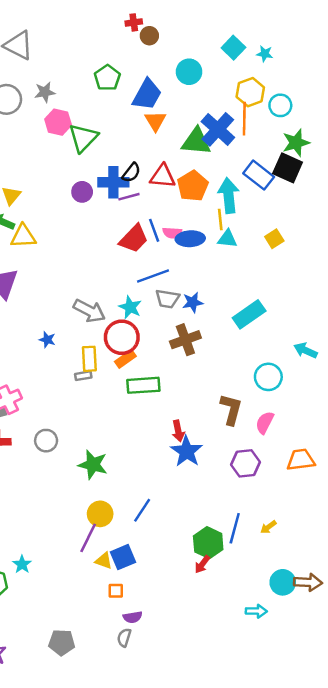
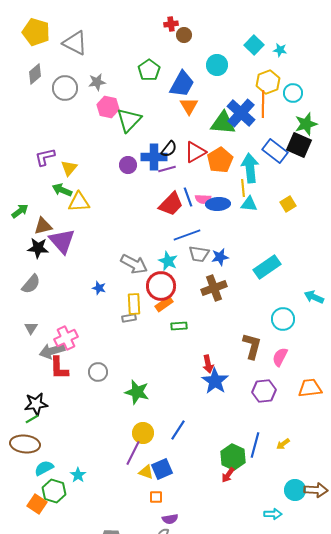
red triangle: (163, 176) -> (195, 152), turned -35
green rectangle: (143, 385) -> (179, 326), size x0.6

